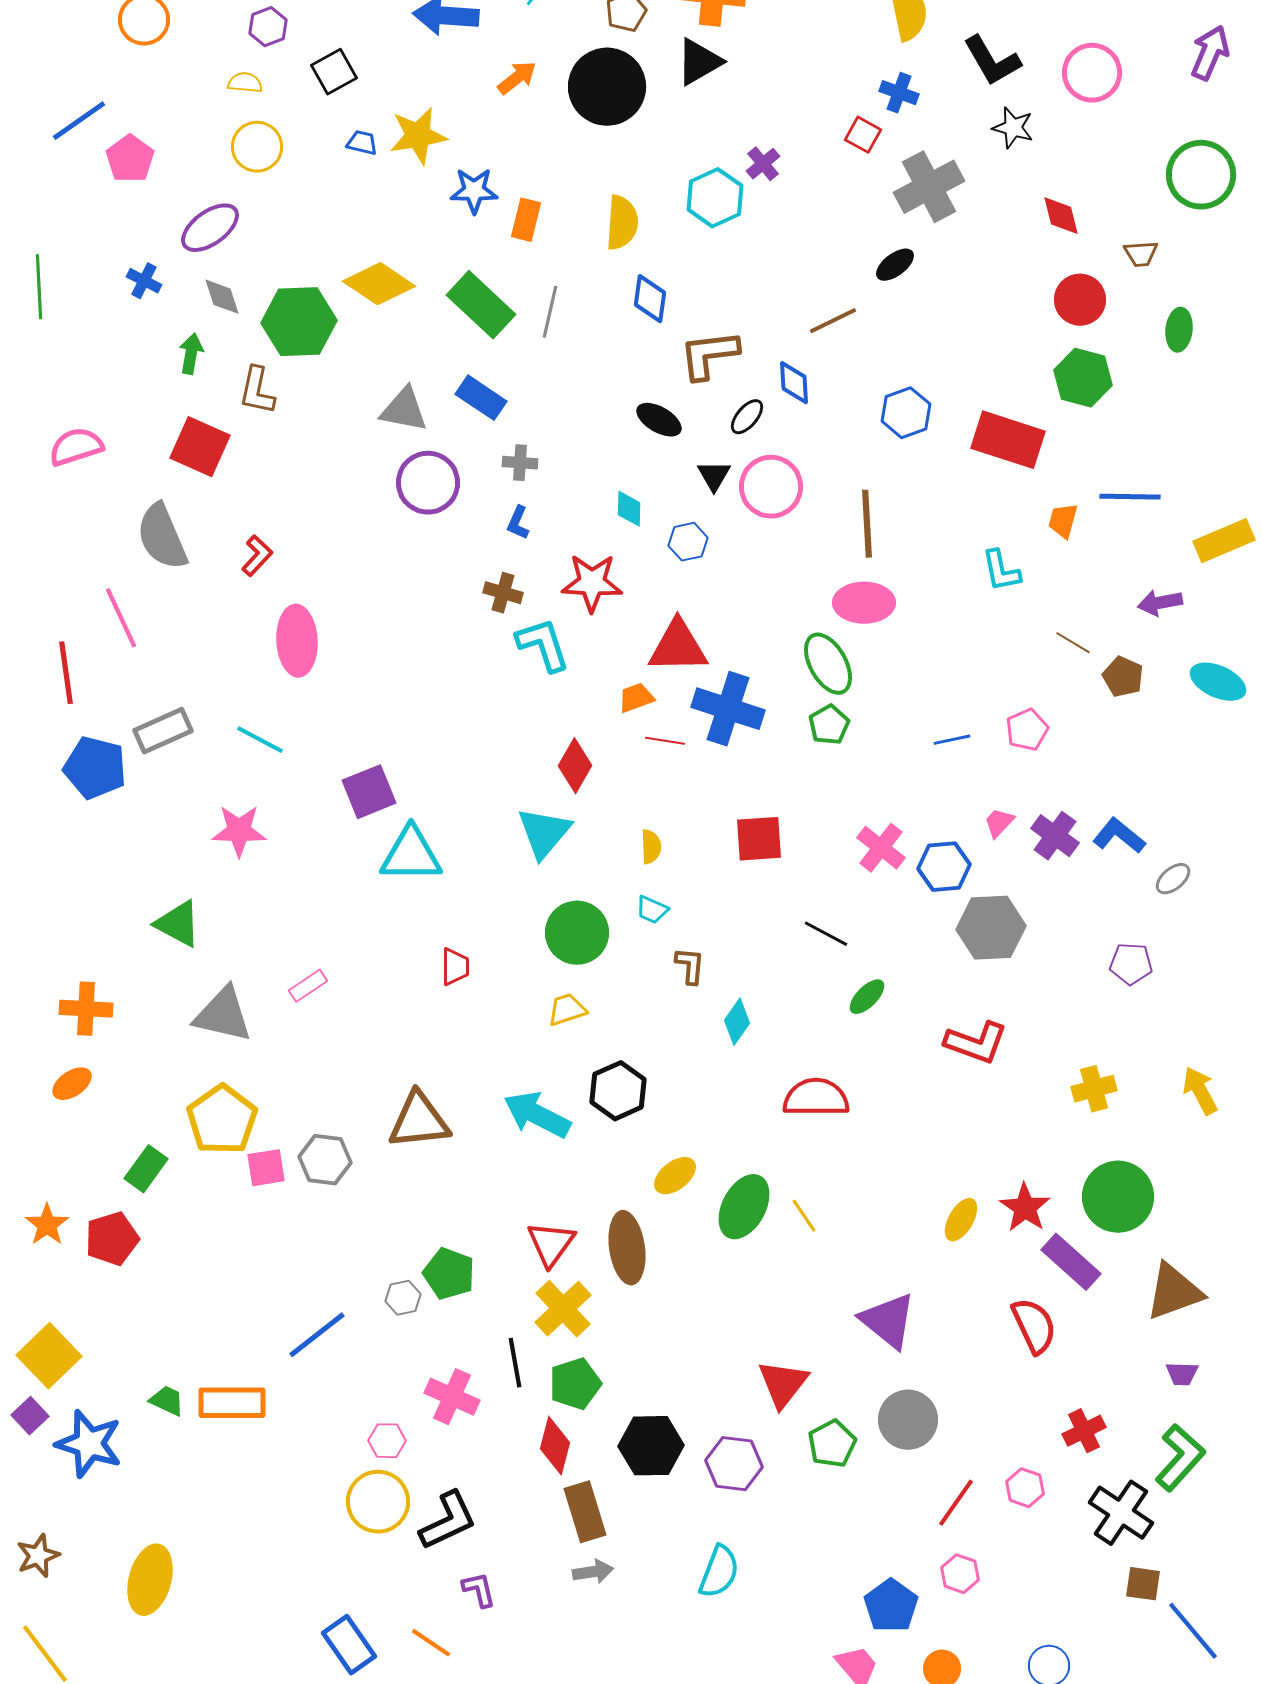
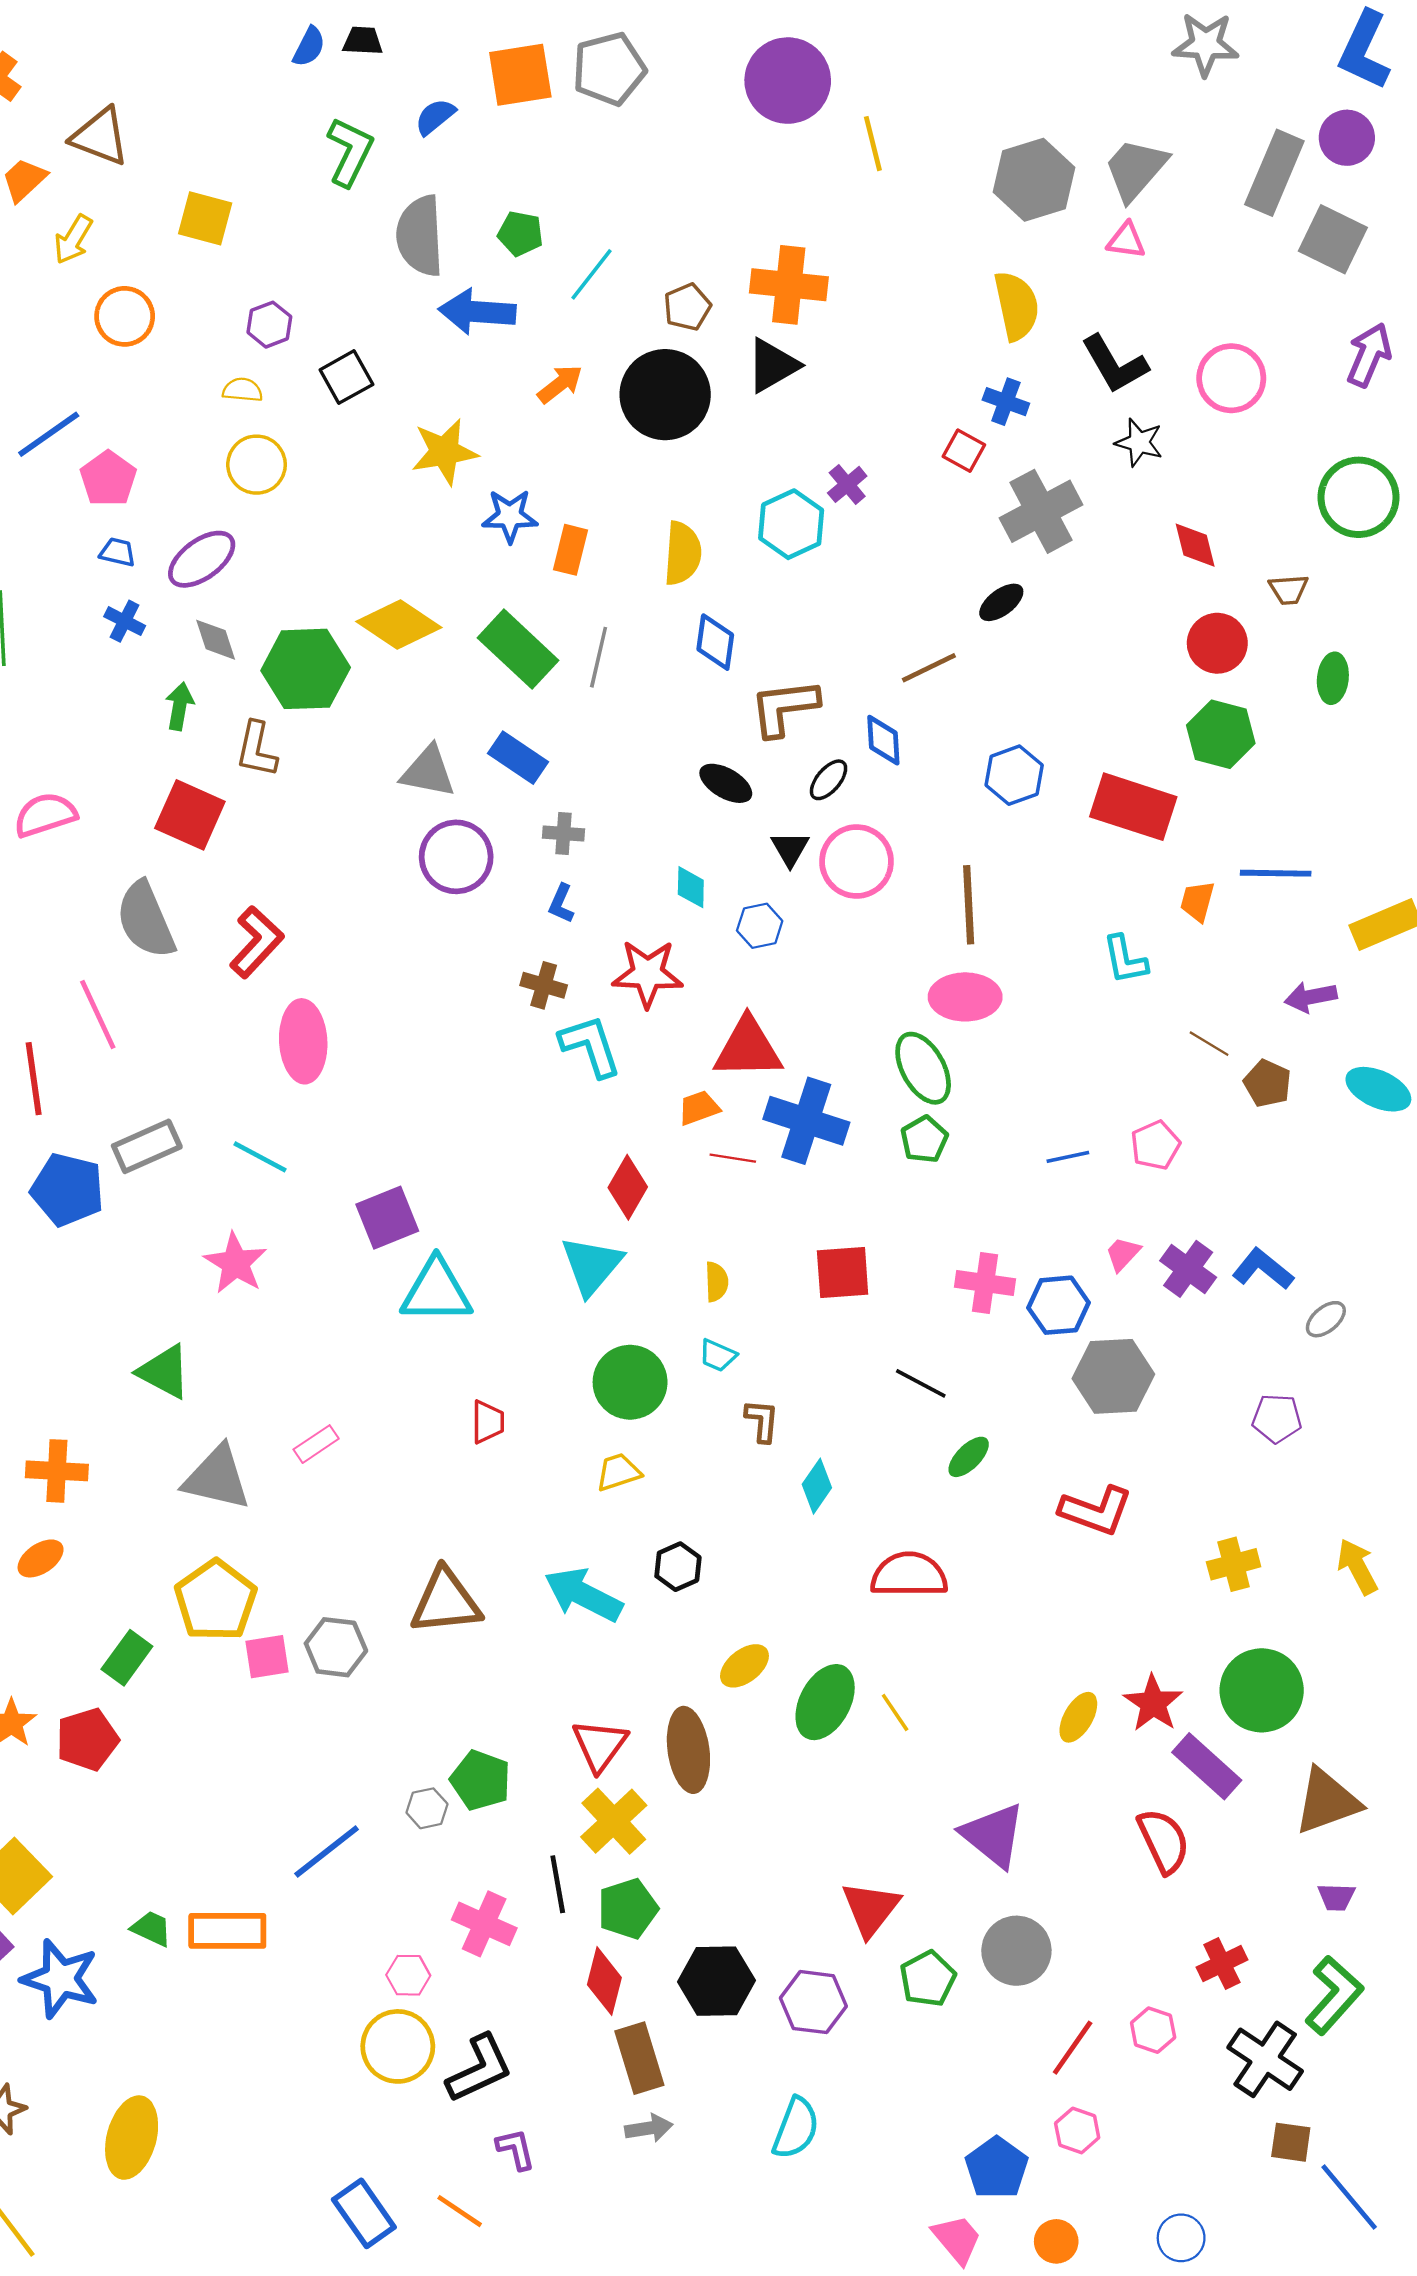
blue trapezoid: (362, 143) -> (118, 552), moved
red L-shape: (257, 556) -> (257, 942), size x1.5
pink star: (239, 831) -> (235, 1263), turned 30
pink cross: (881, 848) -> (985, 1283), turned -30
black hexagon: (618, 1091) -> (678, 1567), size x0.7

